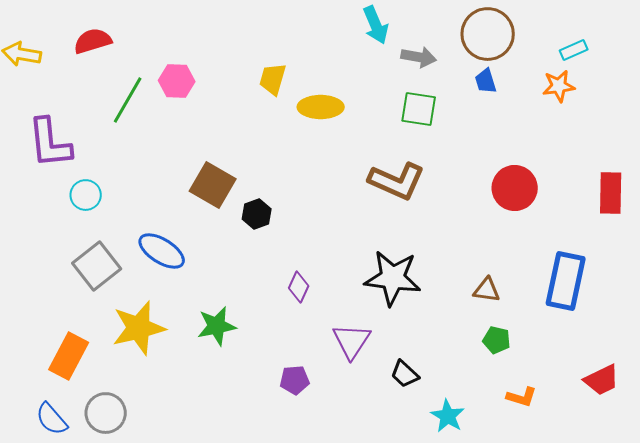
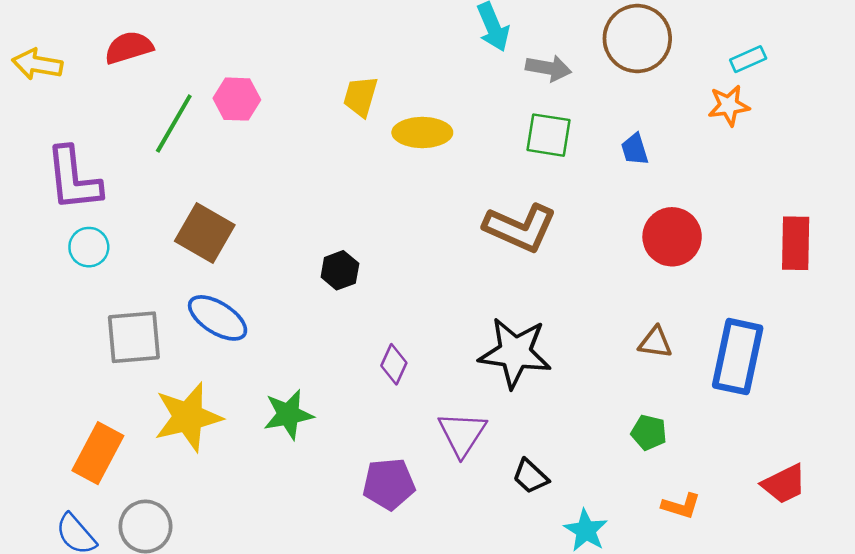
blue trapezoid: (486, 81) -> (635, 149), moved
brown square: (213, 185) -> (205, 233), moved
cyan circle: (86, 195) -> (89, 247), moved
gray square: (97, 266) -> (134, 337), turned 33
brown triangle: (487, 290) -> (655, 342), moved
purple pentagon: (295, 380) -> (389, 484), size x1.4

